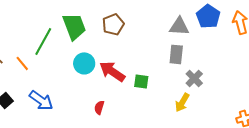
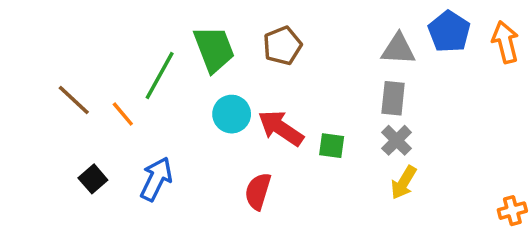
gray cross: (194, 78) -> (397, 140), moved
blue arrow: (41, 100) -> (156, 179), turned -100
red semicircle: (99, 107) -> (258, 191), size x1.5

